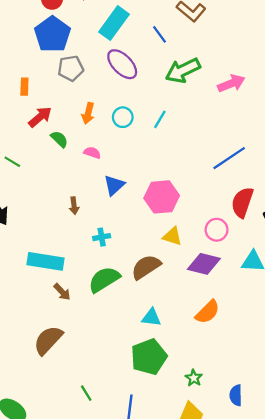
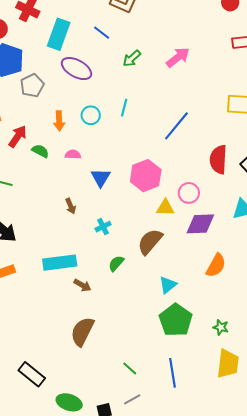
green arrow: (183, 70) -> (132, 58), size x0.6
blue line: (229, 158) -> (176, 126), moved
pink circle: (217, 230) -> (189, 193), moved
green semicircle: (104, 279) -> (116, 263), size x0.6
cyan triangle: (151, 318) -> (168, 285), turned -30

